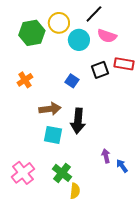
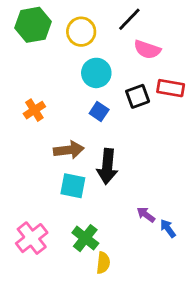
green hexagon: (32, 33) -> (33, 25), moved
cyan circle: (79, 40) -> (96, 73), moved
purple arrow: (106, 156) -> (146, 215), turned -40

